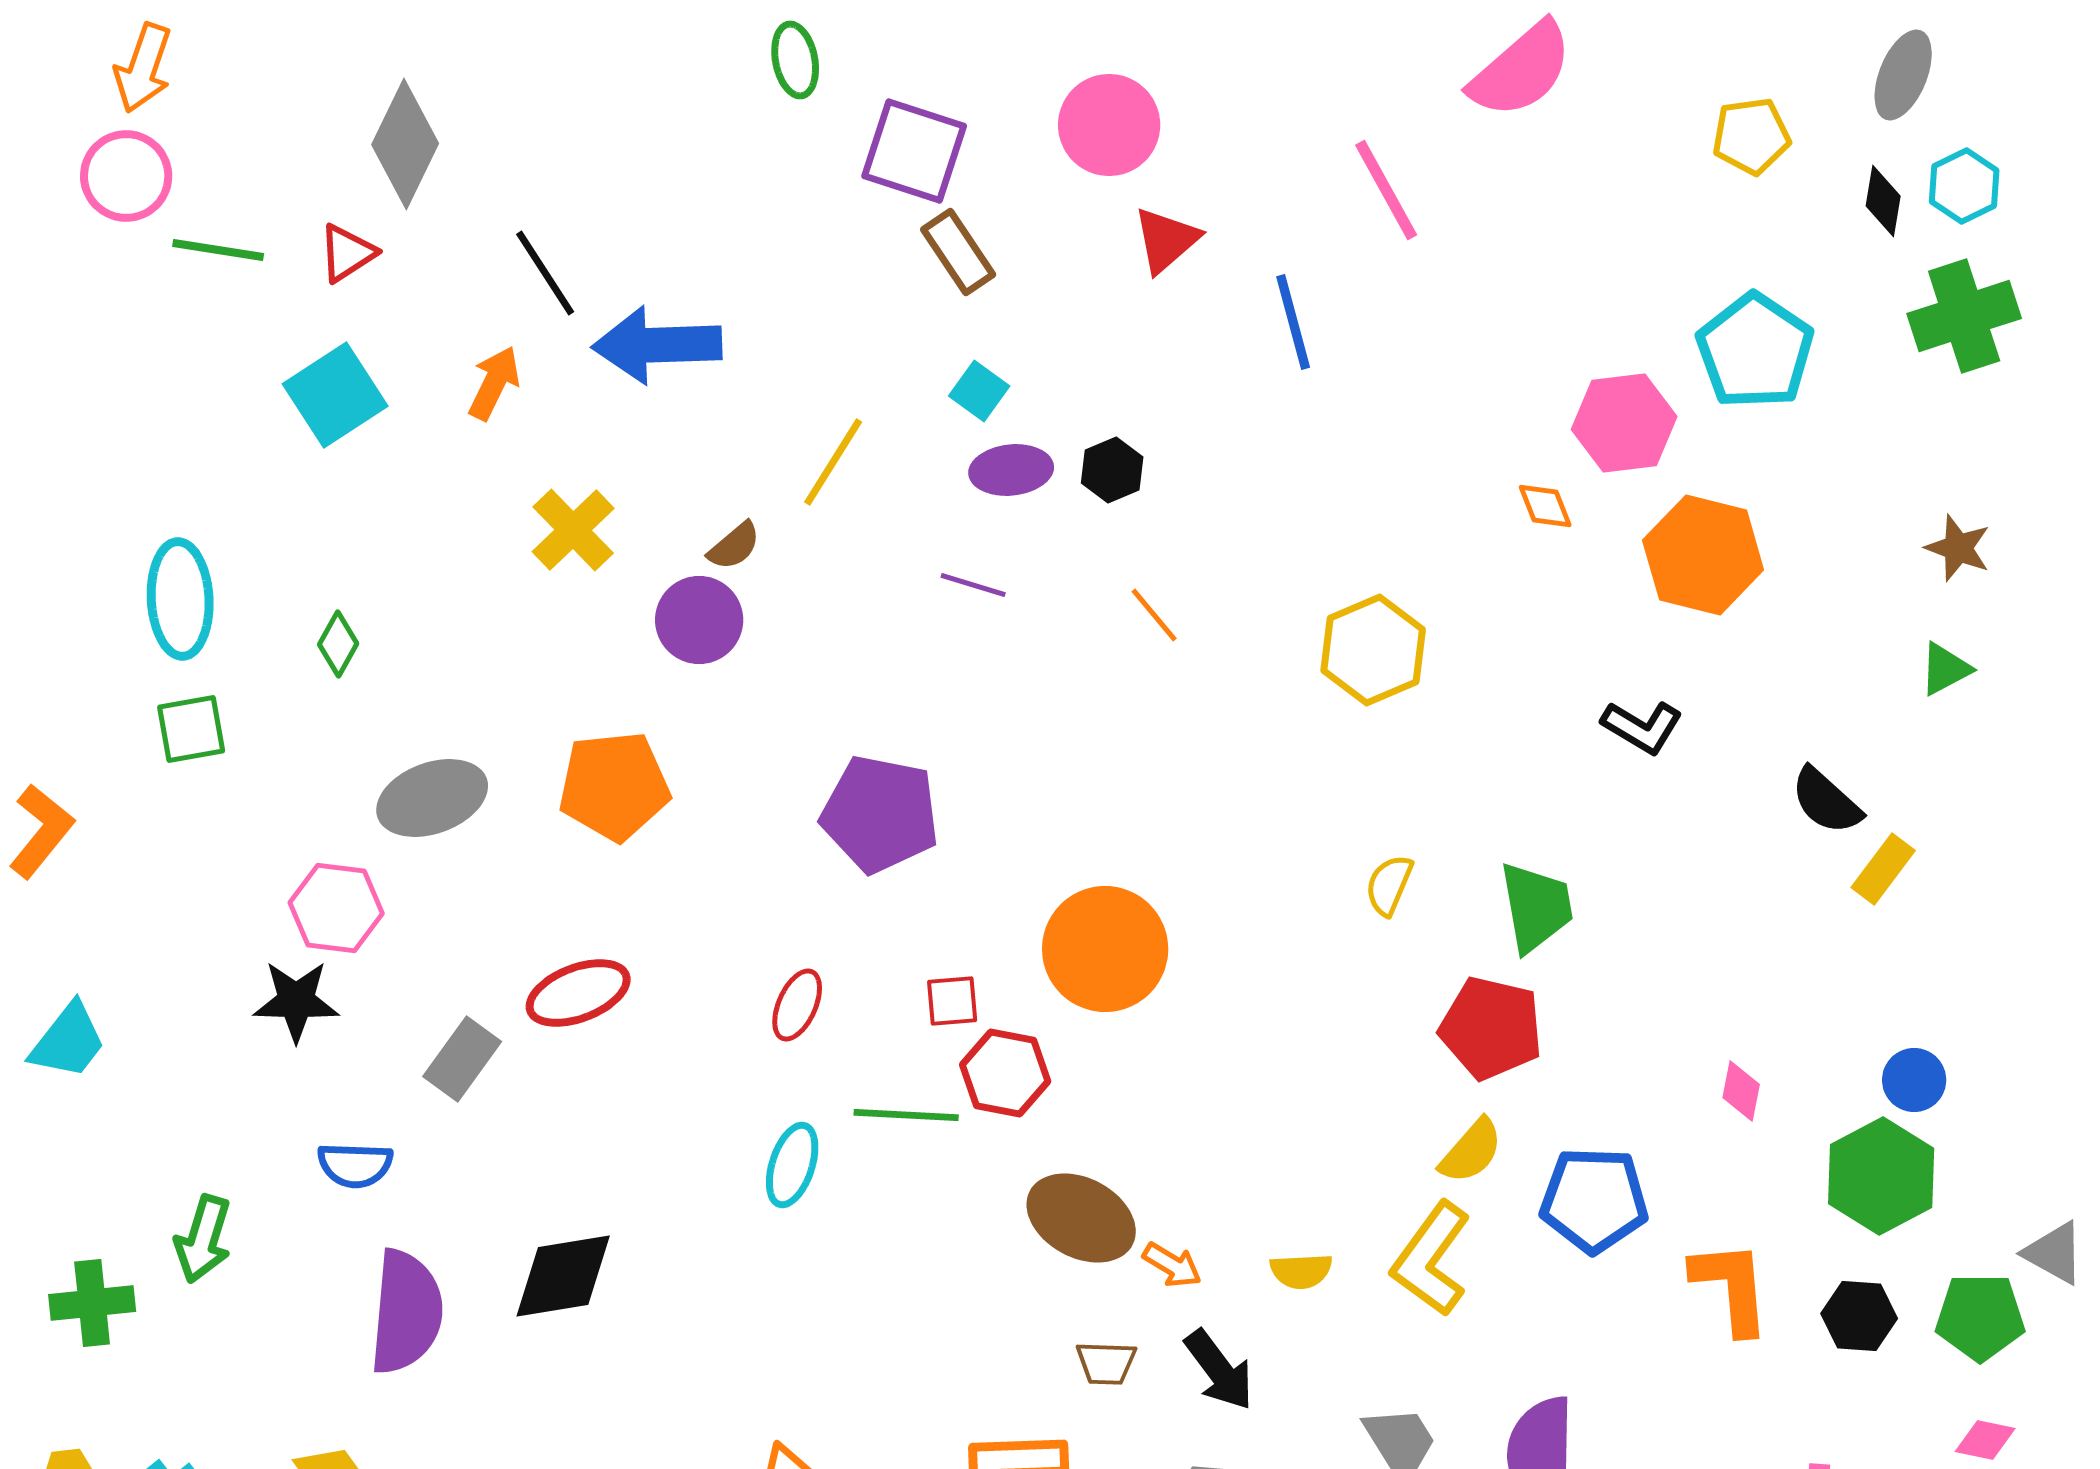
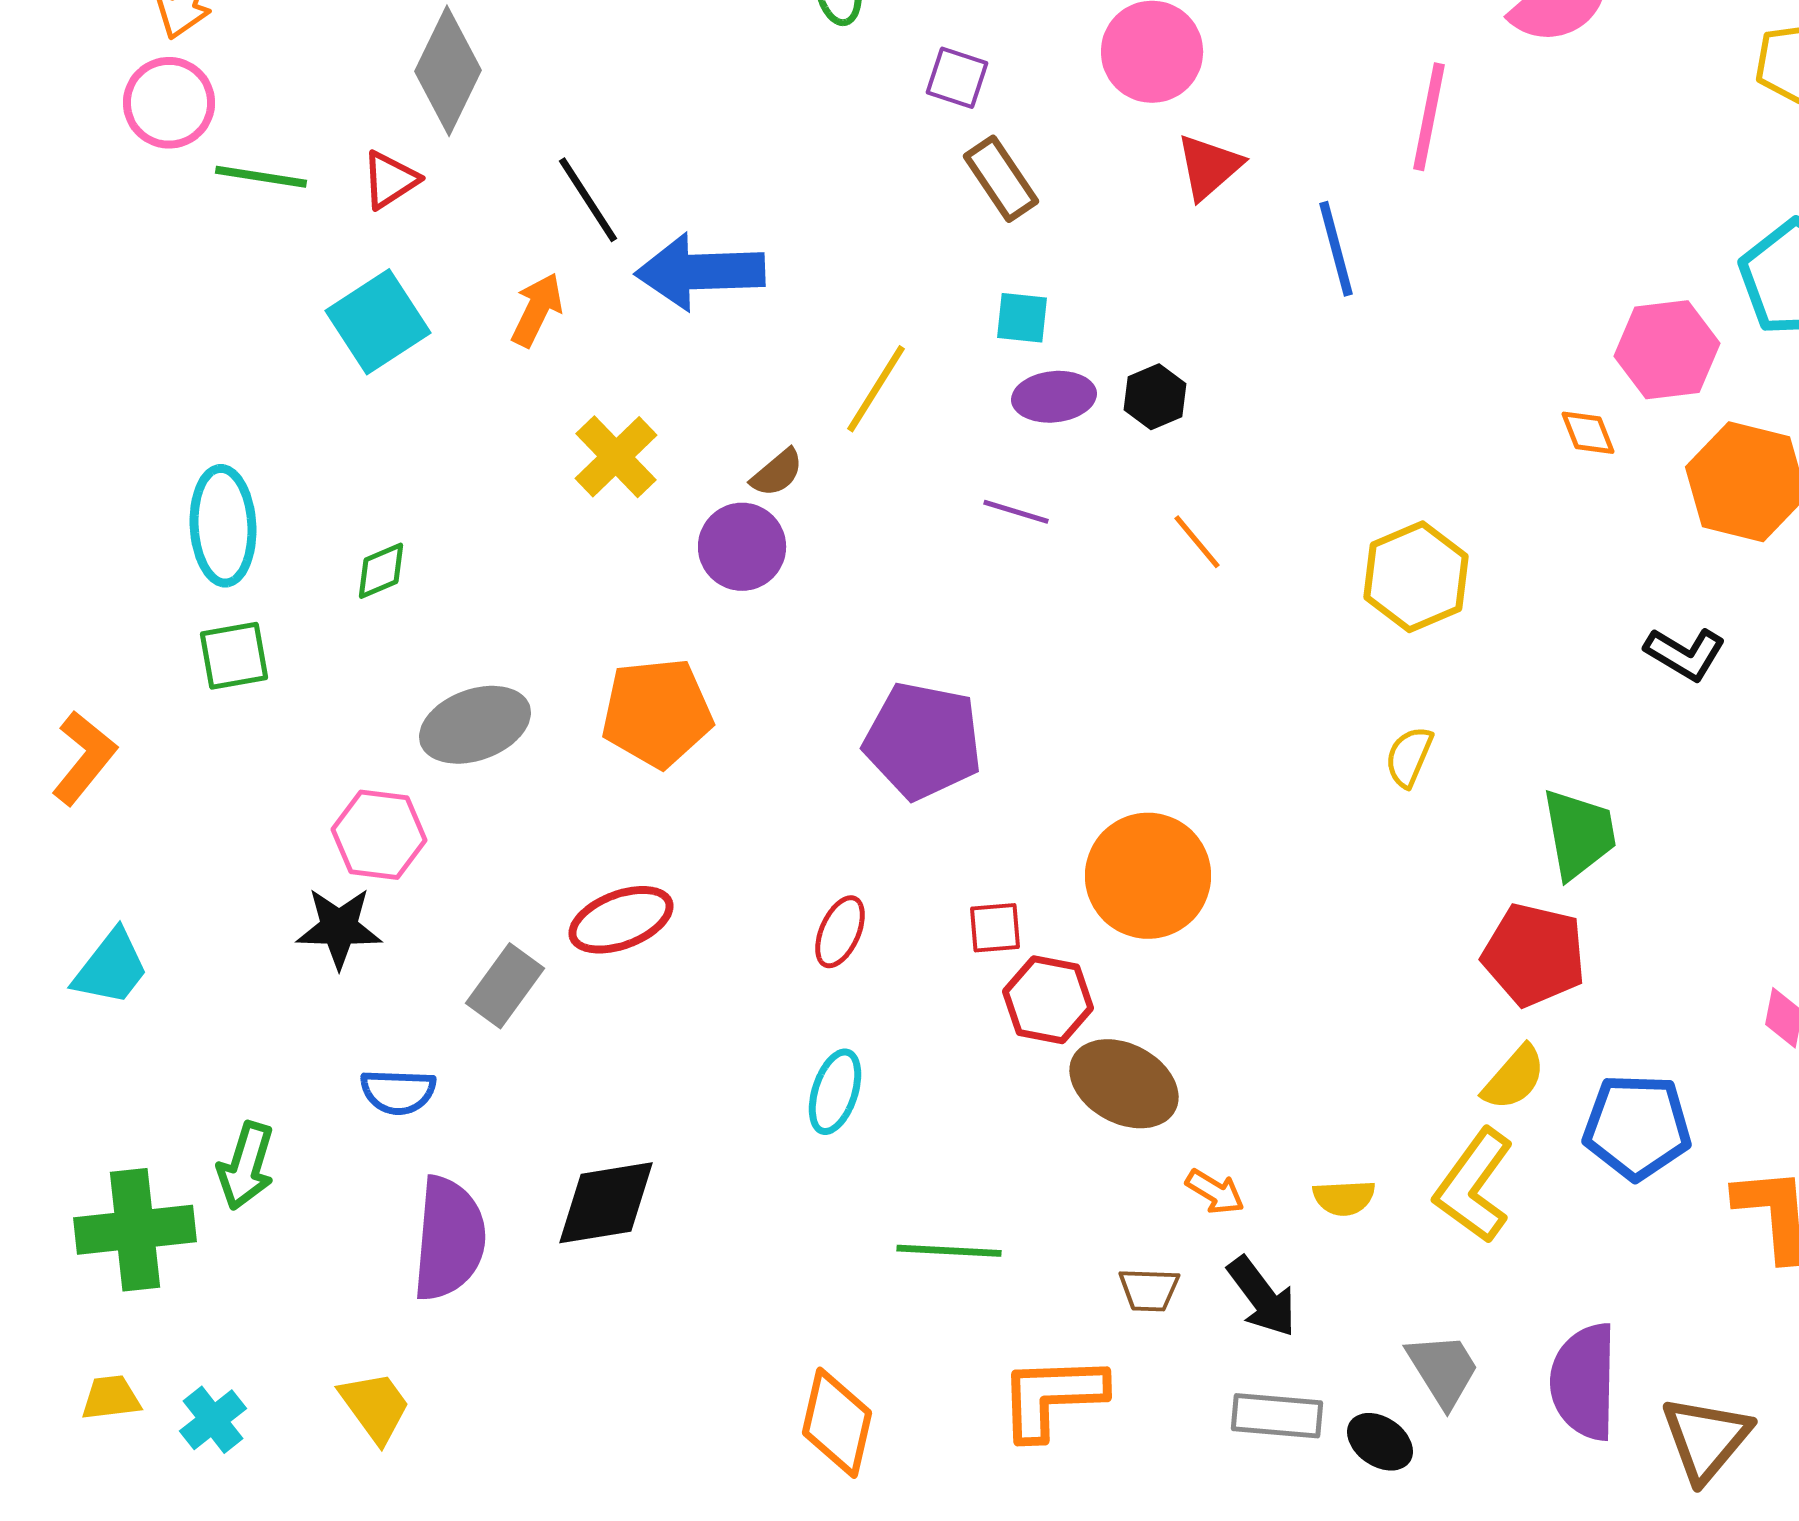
purple square: (914, 151) -> (957, 78), size x0.6
pink line: (1386, 190) -> (1429, 117), turned 40
cyan square: (979, 391) -> (1022, 318), turned -30
green diamond: (338, 644) -> (381, 571), turned 38
yellow semicircle: (1389, 885) -> (1409, 757), moved
green line: (906, 1115) -> (949, 1251), moved
brown ellipse: (1081, 1218) -> (1124, 1084), moved
green cross: (92, 1303) -> (135, 1230), size x1.4

